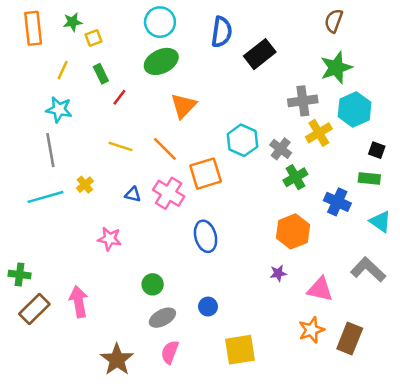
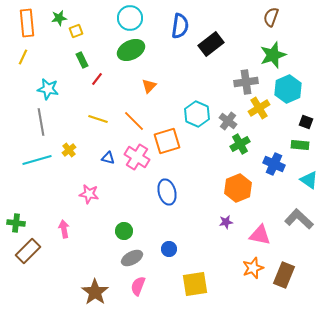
yellow line: (63, 70) -> (23, 57), moved
orange triangle: (183, 106) -> (149, 86), size x0.7
pink arrow: (79, 302) -> (64, 229), moved, size x0.7

